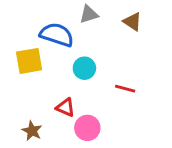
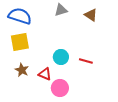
blue semicircle: (57, 35) -> (20, 16), moved
cyan circle: (84, 68) -> (61, 57), moved
brown star: (32, 131) -> (22, 70), moved

